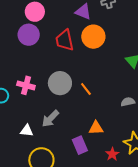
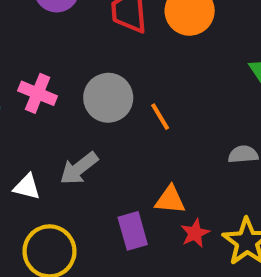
red star: (112, 154) -> (195, 233), moved

